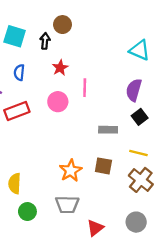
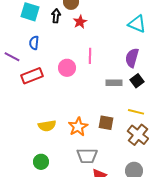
red star: (60, 68) -> (80, 22), moved
gray rectangle: (108, 130) -> (114, 83), moved
yellow semicircle: (15, 183) -> (47, 126), moved, turned -102
gray trapezoid: (67, 205) -> (87, 156), moved

